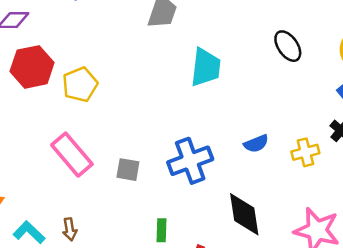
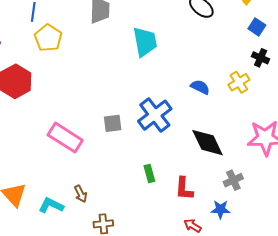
yellow pentagon: (80, 85) -> (48, 38), moved
blue semicircle: (256, 144) -> (200, 87), turned -114
gray square: (128, 170) -> (113, 123), moved

